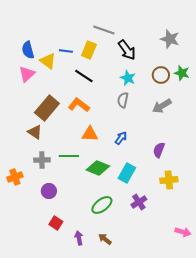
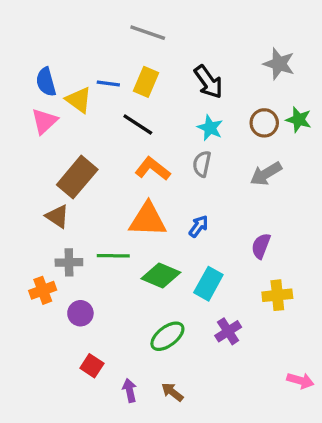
gray line: (104, 30) -> (148, 33), moved
orange L-shape: (79, 105) -> (153, 169), moved
orange triangle: (90, 134) -> (148, 220), size x1.4
orange cross: (15, 177) -> (43, 290), moved

